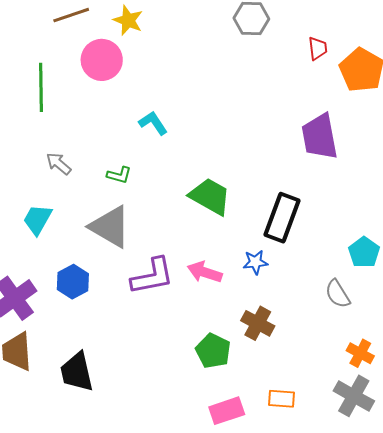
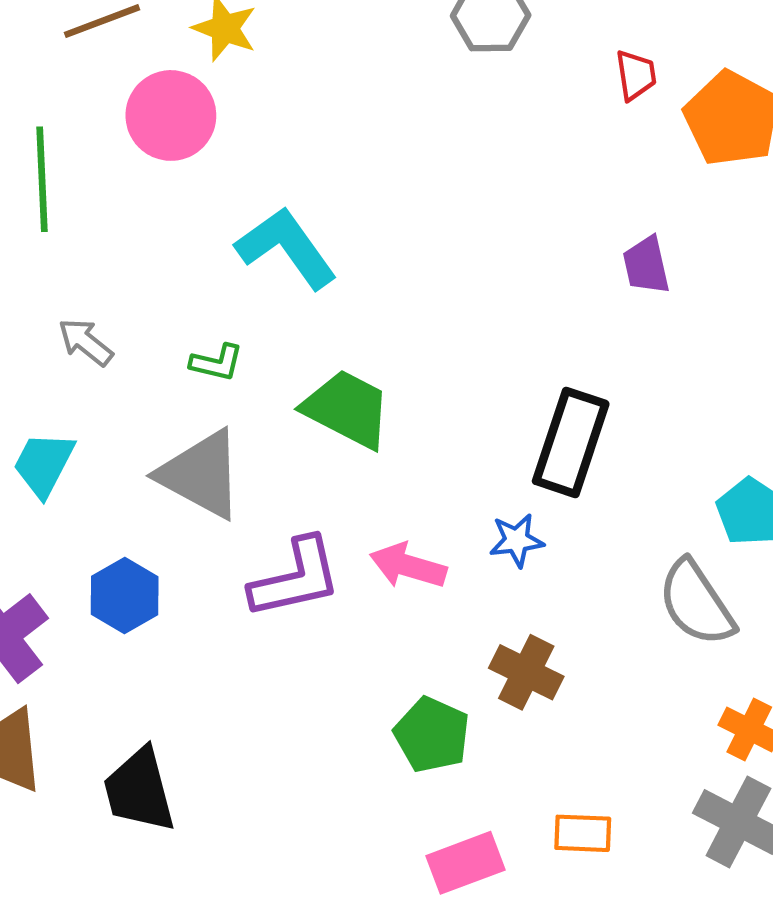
cyan L-shape: (153, 123) -> (286, 248), size x1.6
purple trapezoid: (320, 137) -> (646, 265), size x0.6
green trapezoid: (210, 196) -> (347, 409), moved
gray semicircle: (338, 294) -> (696, 603), size x1.4

